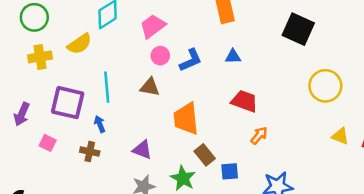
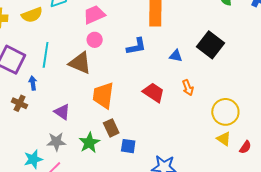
blue triangle: (233, 56) -> (176, 56), moved
blue L-shape: (191, 60) -> (136, 46), moved
yellow circle: (325, 86) -> (225, 112), moved
brown triangle: (150, 87) -> (80, 63), size x1.4
orange arrow: (259, 136) -> (188, 88), moved, turned 105

